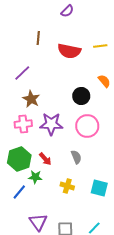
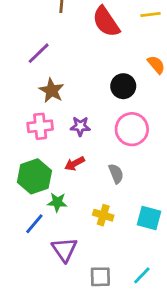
red semicircle: (69, 51) -> (106, 22), turned 45
purple star: (51, 124) -> (80, 126), size x0.6
red arrow: (45, 159) -> (75, 164), moved, turned 104
purple triangle: (38, 222) -> (64, 250), moved

